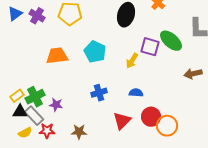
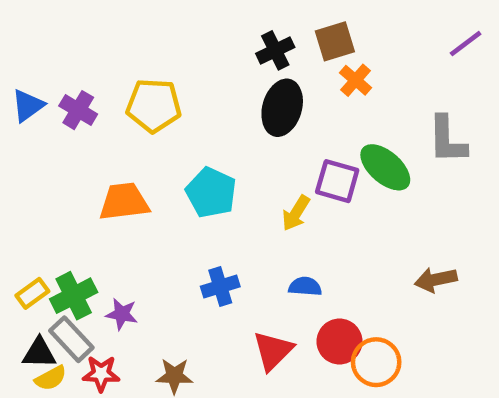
brown arrow: (193, 74) -> (436, 280), moved
black triangle: (20, 112) -> (39, 353), moved

